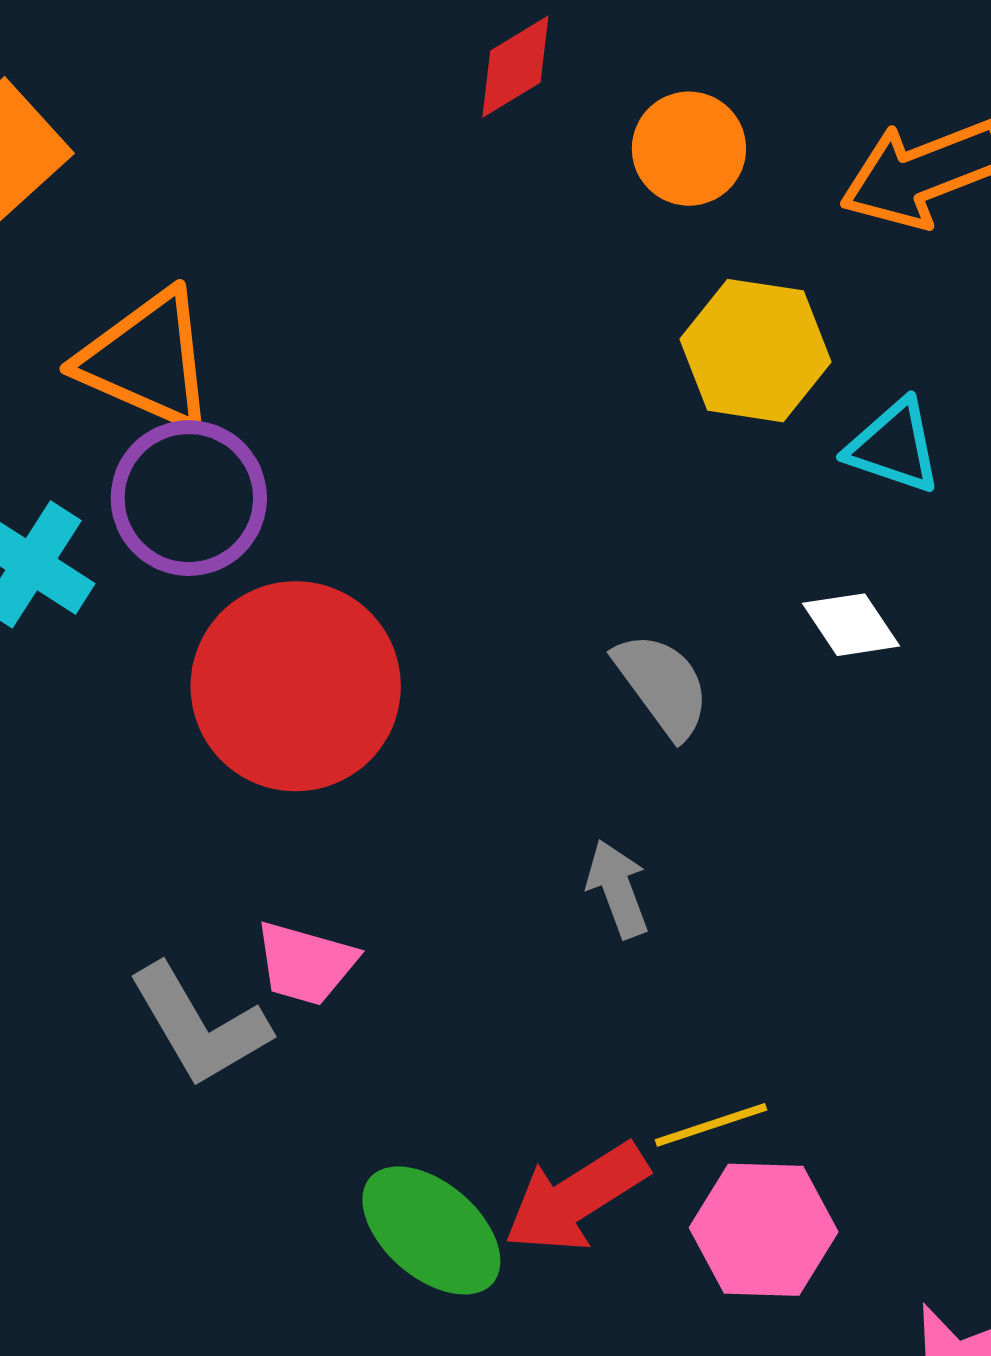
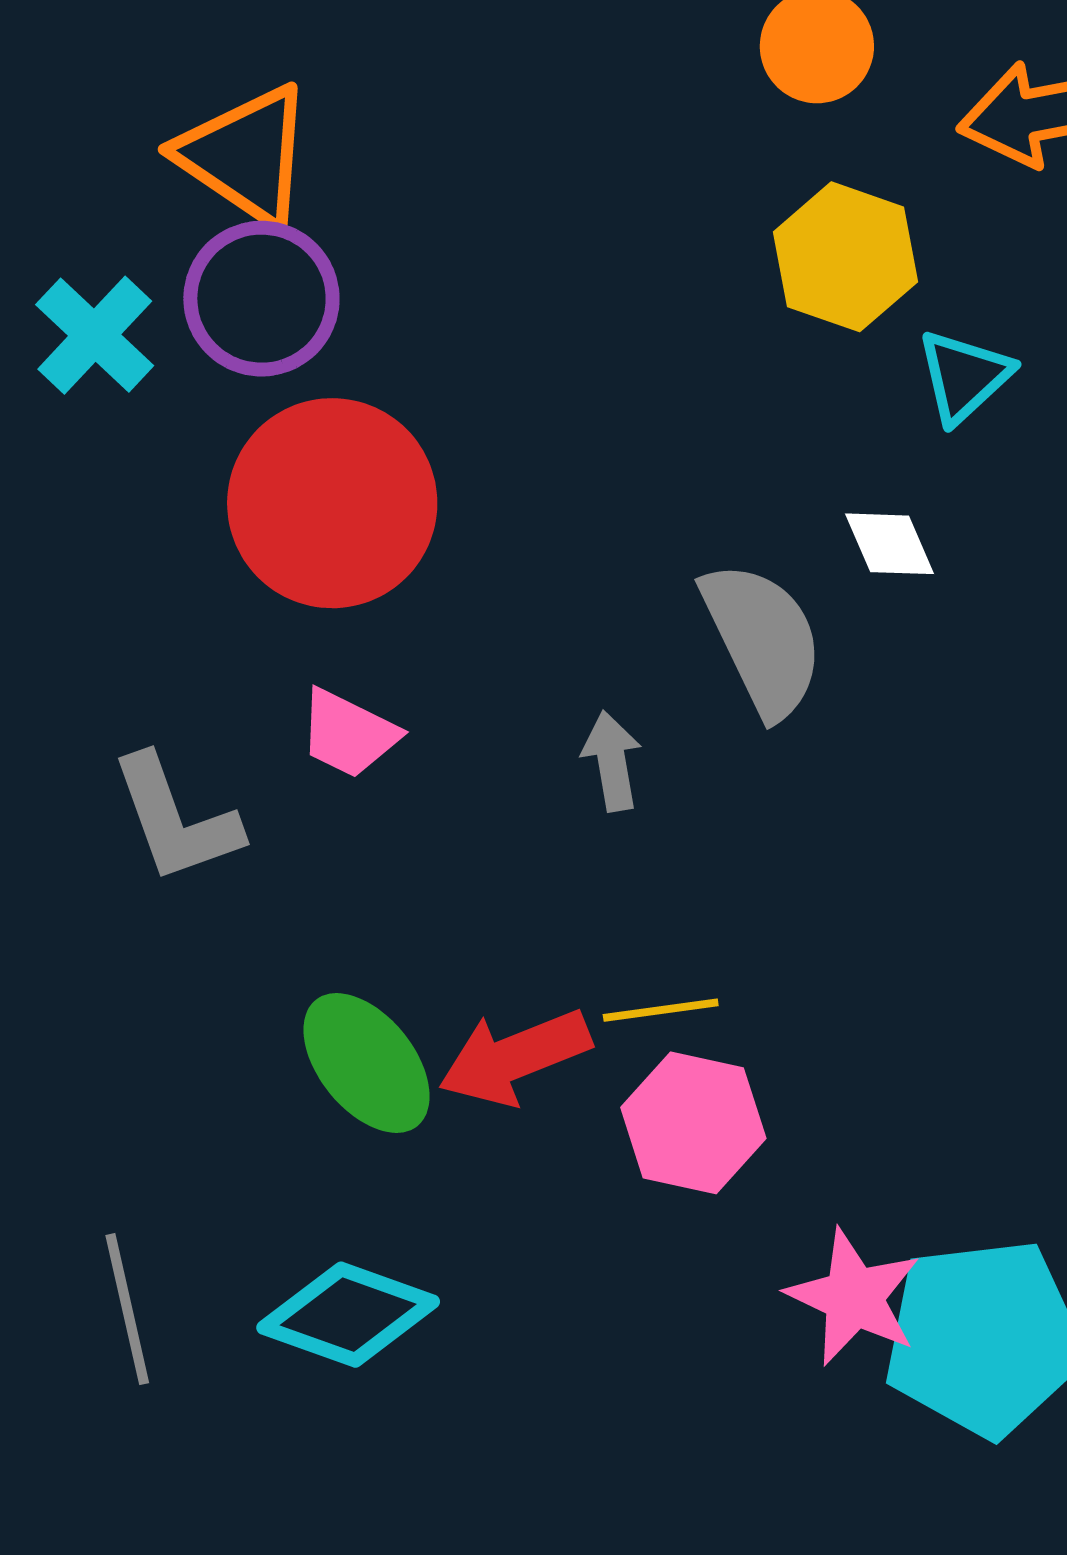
cyan triangle: (894, 446) -> (964, 376), turned 48
gray semicircle: (662, 685) -> (762, 639), moved, size x1.4
pink trapezoid: (306, 963) -> (348, 734), moved

